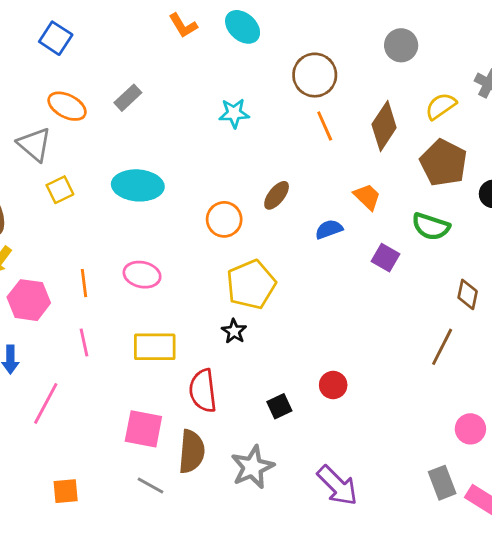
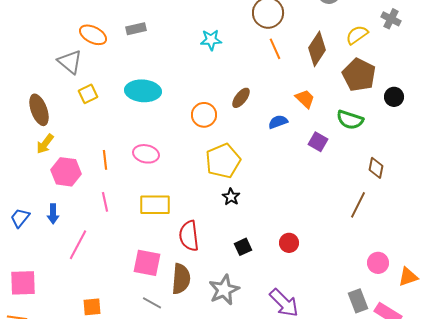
gray rectangle: (128, 98) -> (136, 29), turned 30
black star: (234, 331) -> (231, 197), moved
red circle: (333, 385) -> (289, 243), moved

